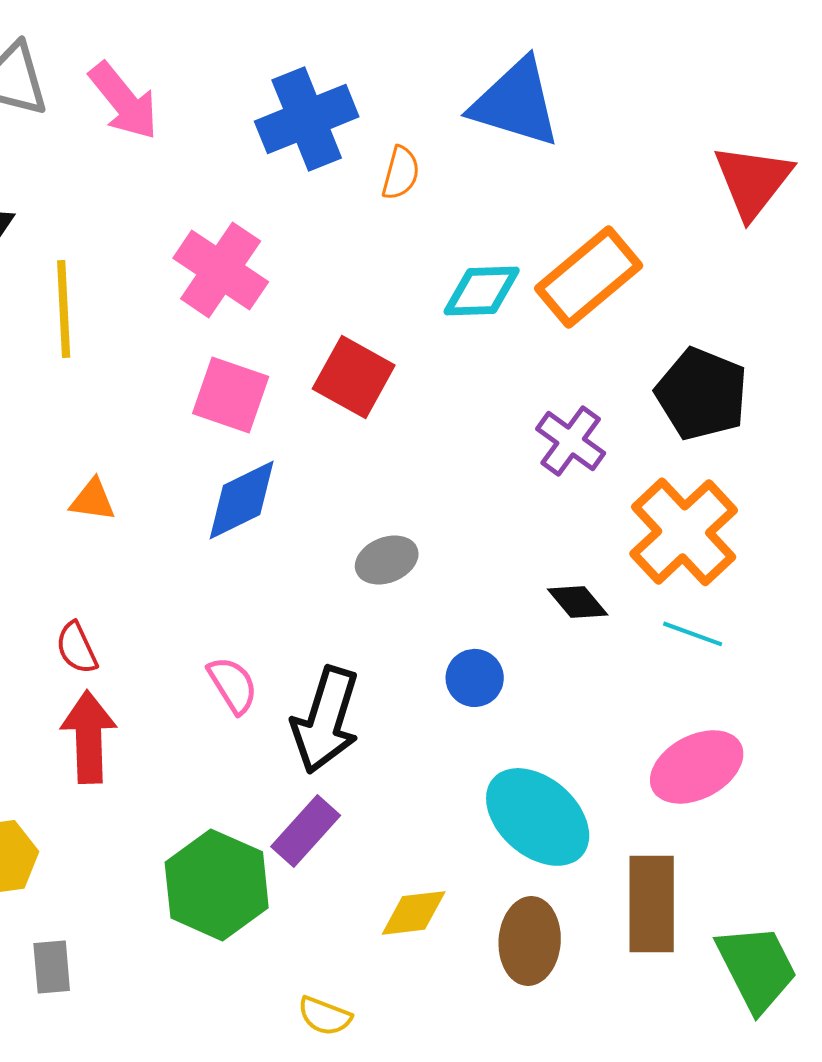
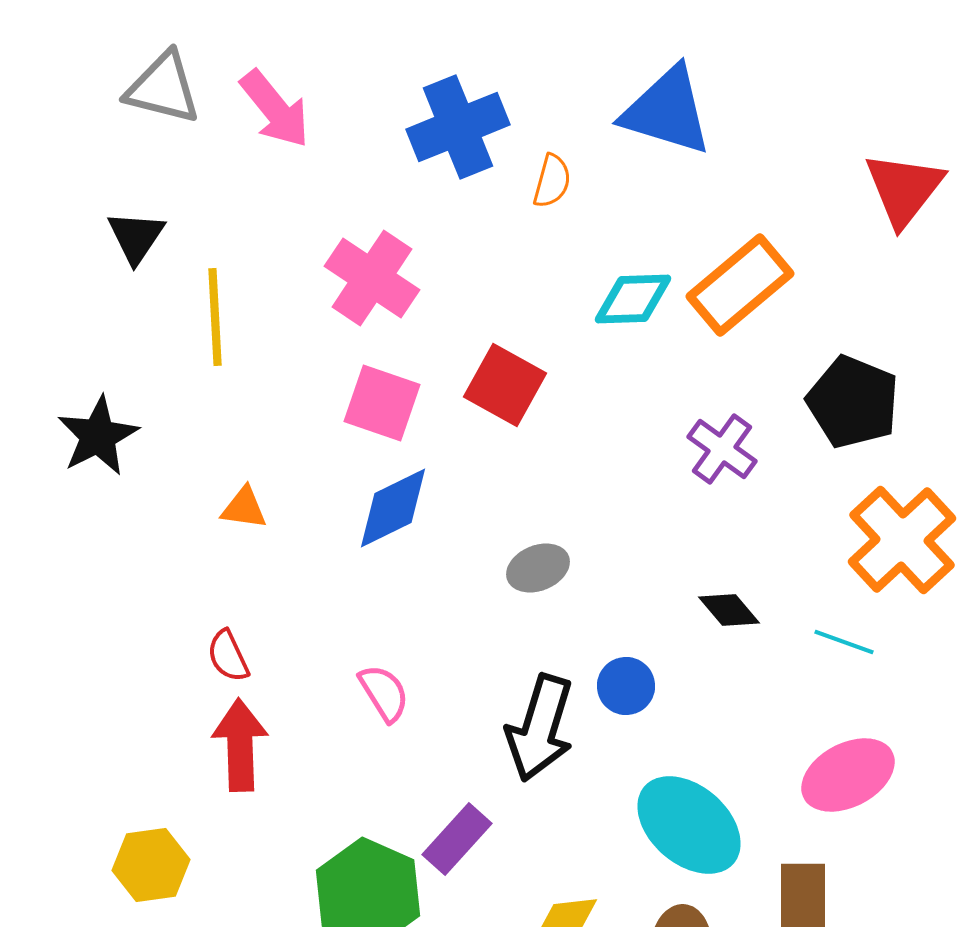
orange cross: (684, 532) -> (902, 540), moved
black arrow: (326, 720) -> (540, 728), moved

